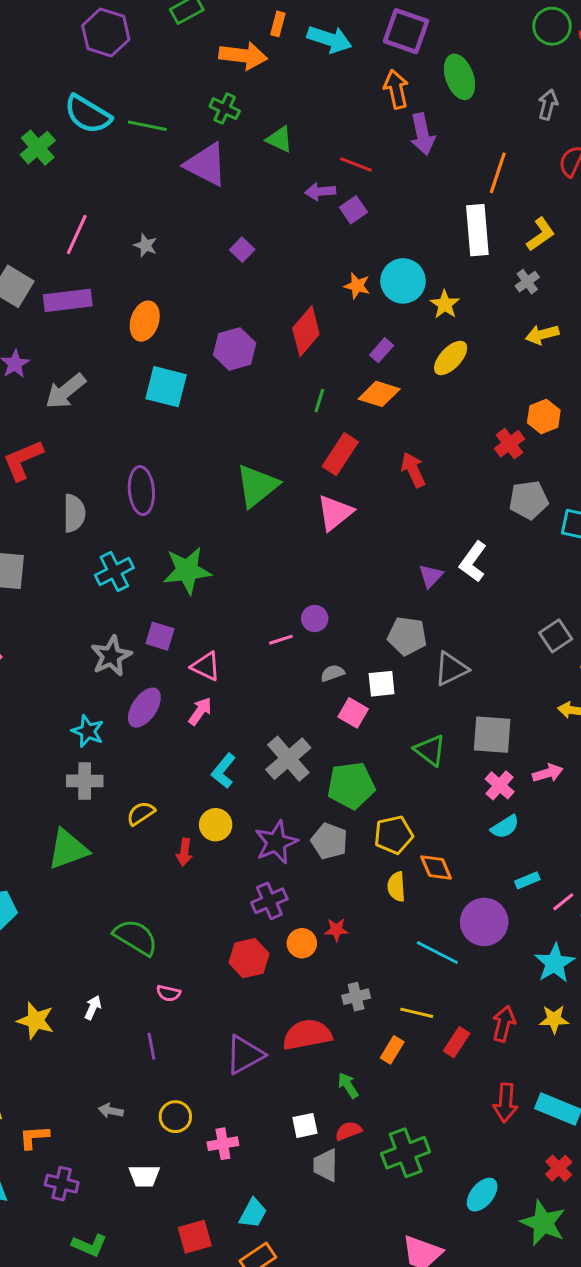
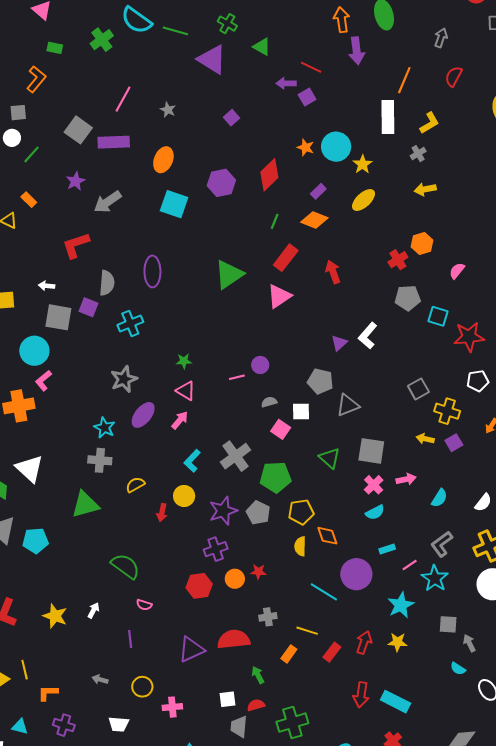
green star: (187, 570) -> (184, 361), moved, size x0.5
purple square: (160, 636) -> (89, 307), moved

